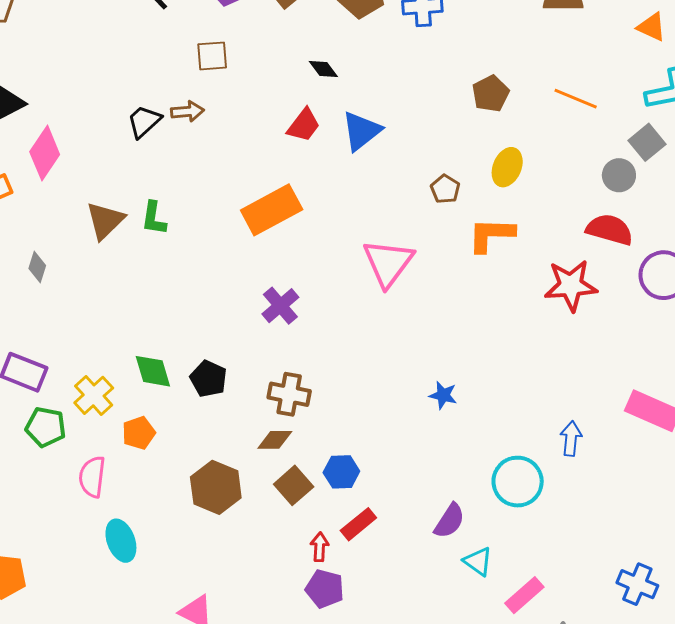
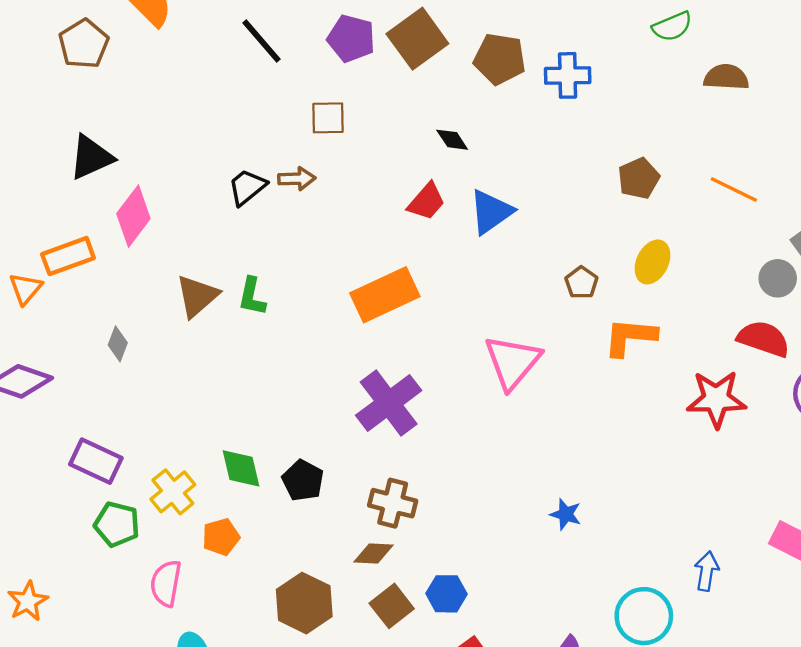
purple cross: (280, 306) -> (389, 403), size x1.5

